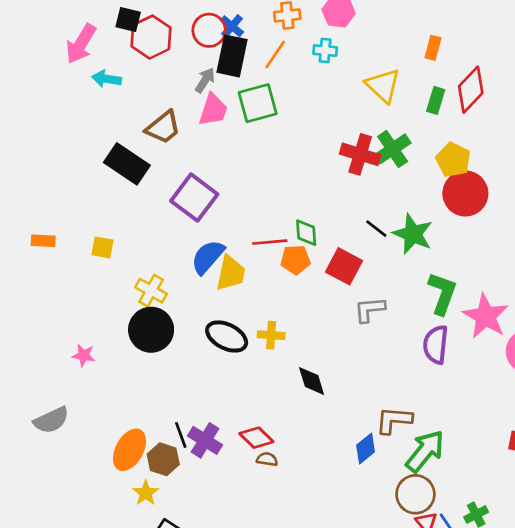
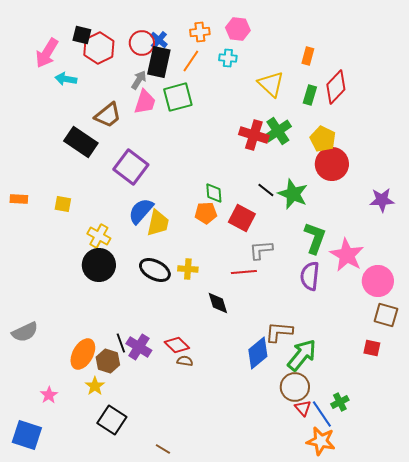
red line: (270, 242) -> (244, 272), moved
pink star: (84, 355) -> (49, 395), moved, turned 30
blue diamond: (366, 448) -> (258, 353), size x1.4

